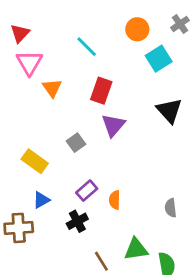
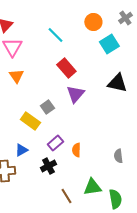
orange triangle: (52, 88) -> (16, 76), moved
red rectangle: (101, 91) -> (66, 68), turned -60
black triangle: (169, 111) -> (117, 83), turned -35
yellow rectangle: (35, 161) -> (30, 121), moved

